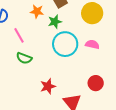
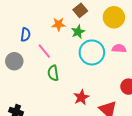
green semicircle: (24, 58) -> (53, 73), turned 70

